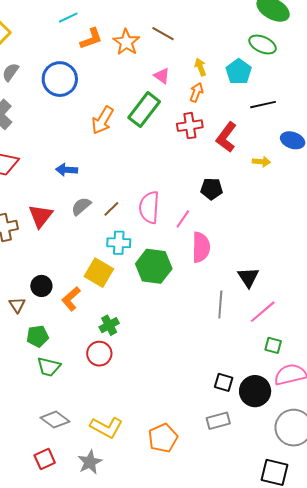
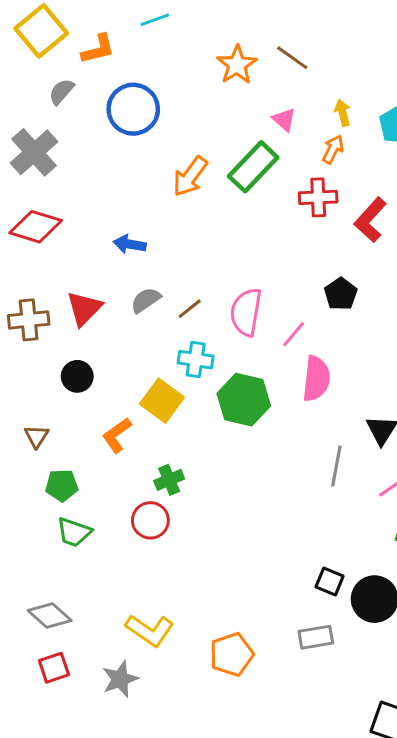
orange L-shape: (91, 39) -> (98, 49), moved
black pentagon: (212, 189) -> (341, 294), turned 30
black circle: (41, 286) -> (77, 376), moved
gray diamond: (55, 420) -> (50, 615), moved

